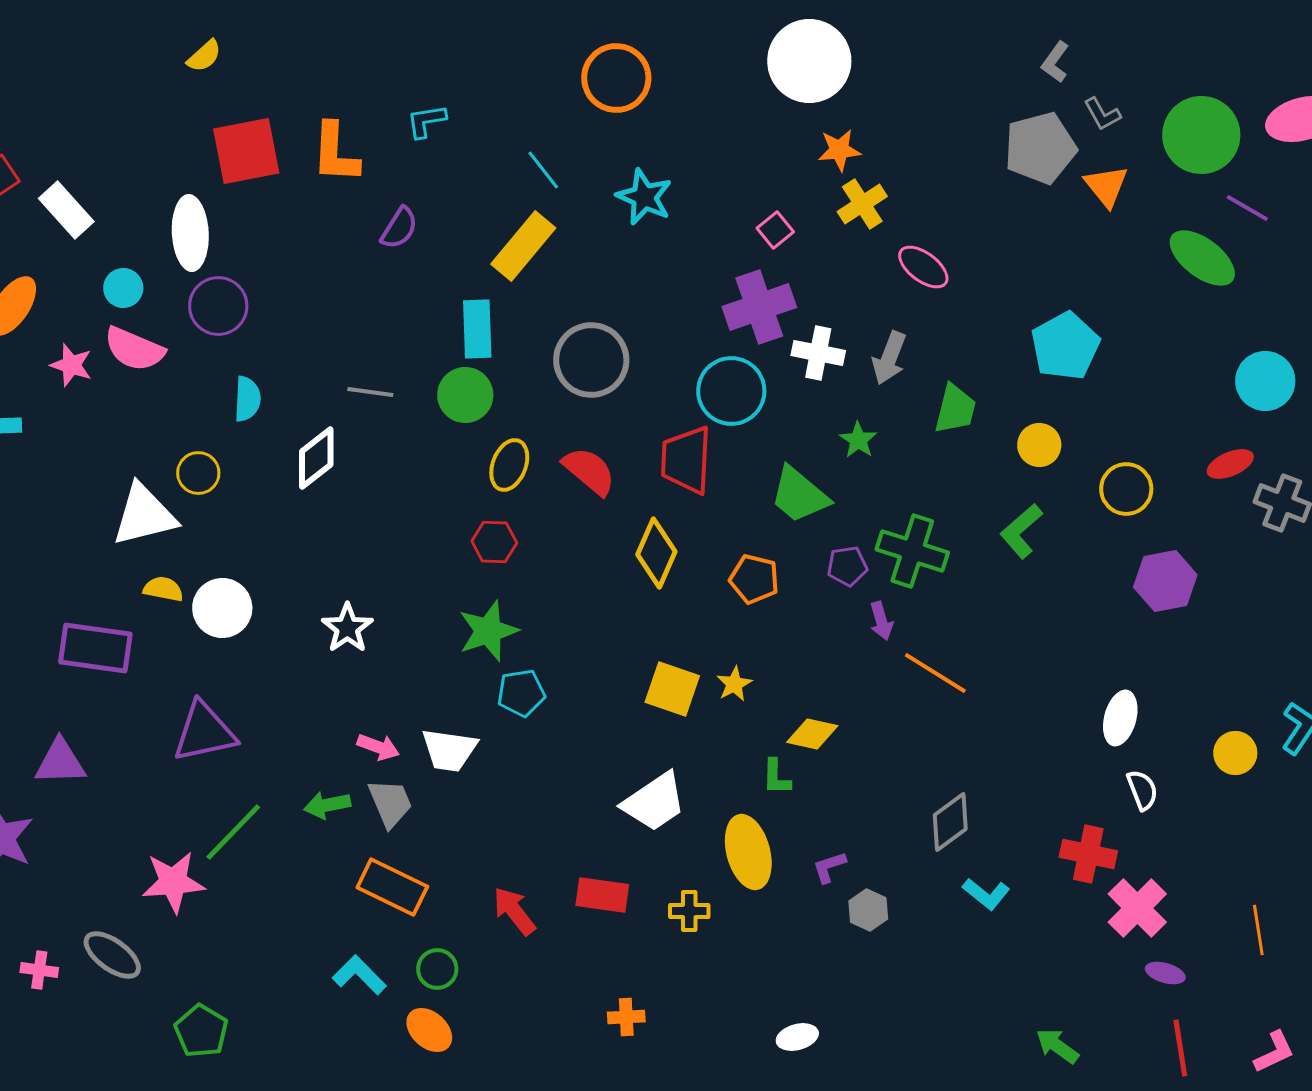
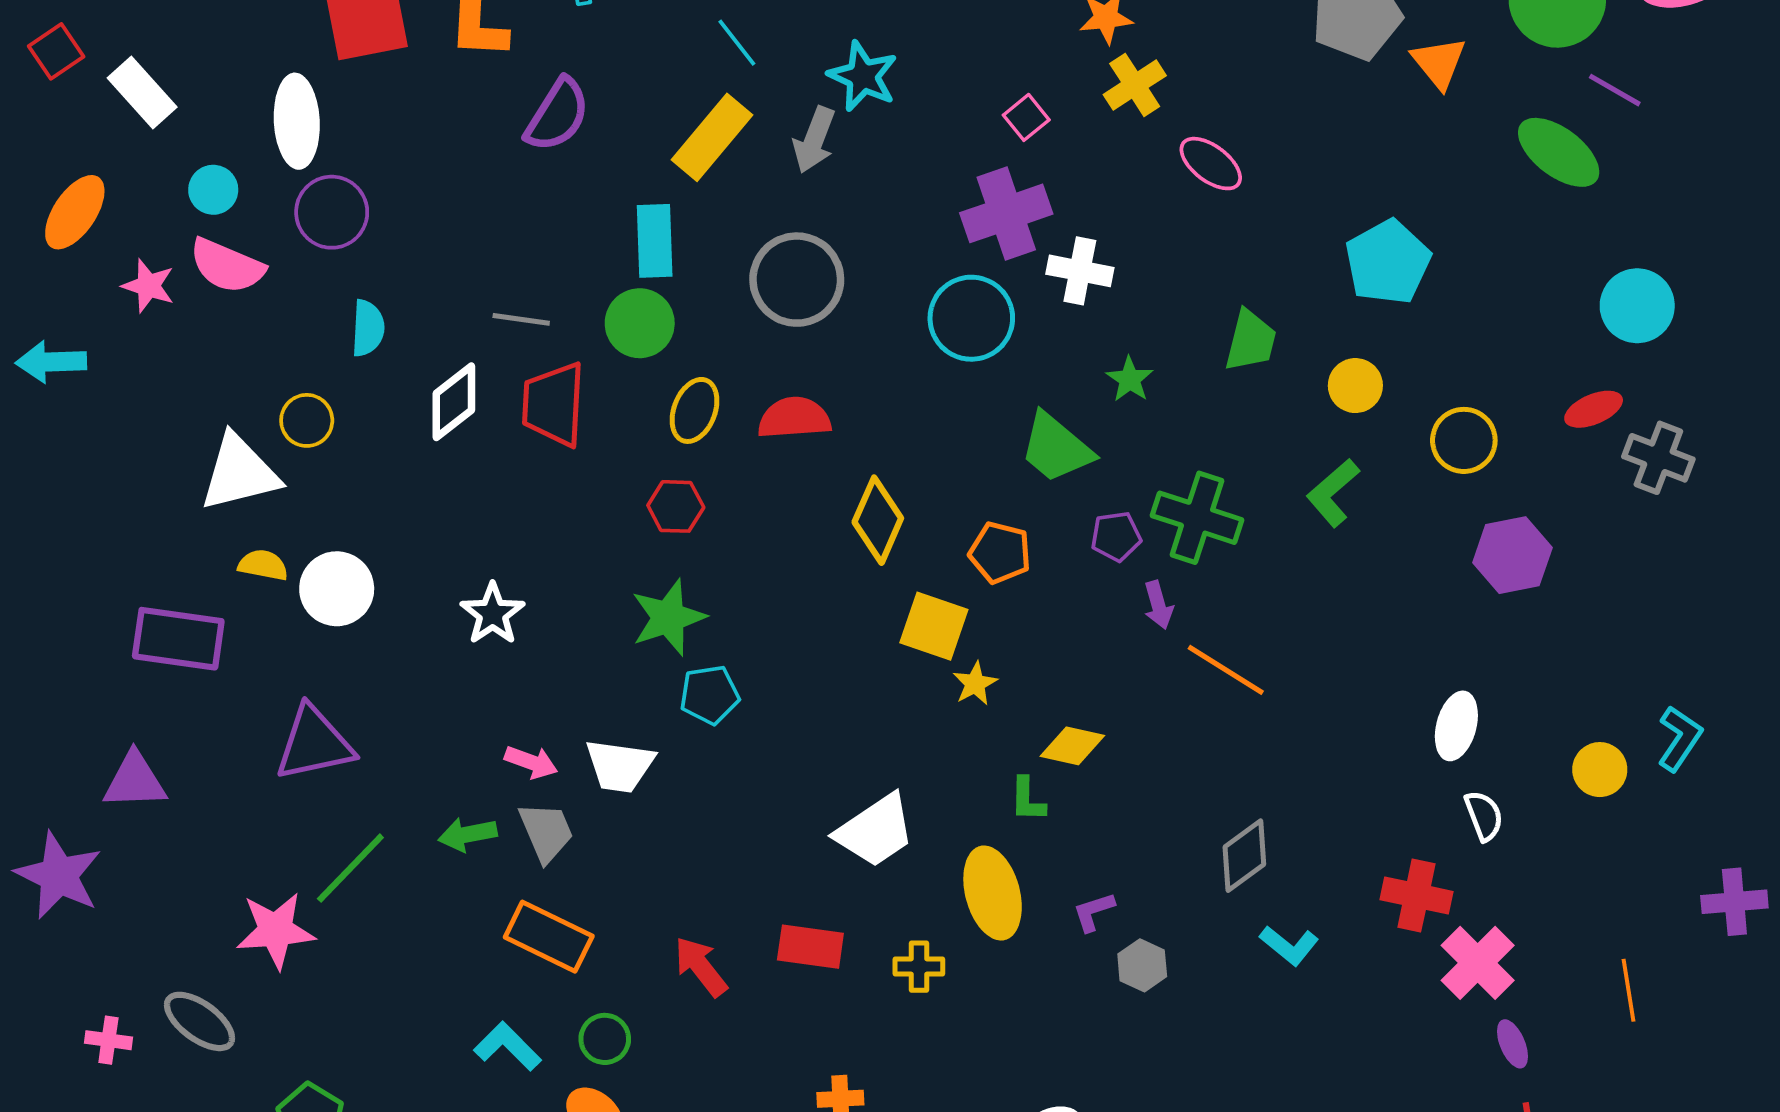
purple semicircle: (399, 228) -> (557, 115), size x1.4
gray arrow: (889, 358) -> (814, 140), moved
red trapezoid: (686, 460) -> (554, 404), moved
red semicircle: (589, 471) -> (794, 418), turned -44
yellow square: (672, 689) -> (934, 626), moved
purple ellipse: (1165, 973) -> (1512, 1044), turned 51

